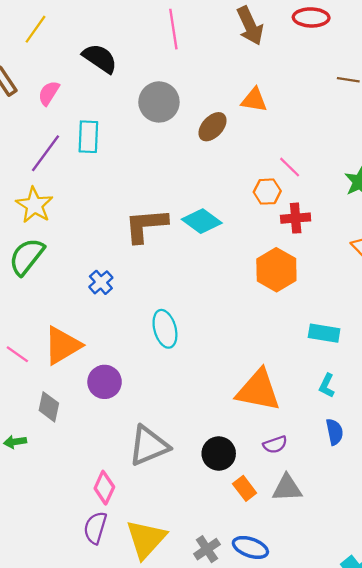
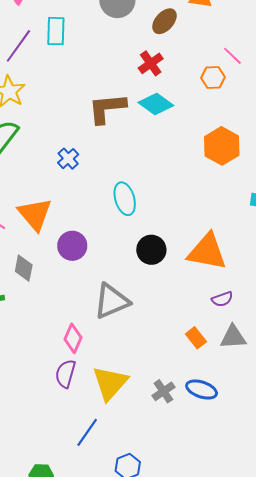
red cross: (296, 218) -> (151, 63), moved, turned -30
orange triangle: (62, 345) -> (35, 214), turned -39
black circle: (219, 454) -> (151, 250), moved

